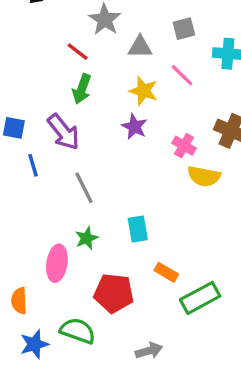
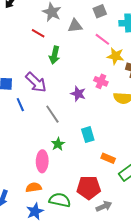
green arrow: (82, 89) -> (55, 55), moved
yellow star: (143, 91) -> (116, 56), moved
purple star: (134, 127) -> (78, 94), moved
pink cross: (184, 146) -> (101, 81), moved
red pentagon: (114, 293) -> (89, 188), moved
orange semicircle: (19, 301) -> (34, 187), moved, turned 91

